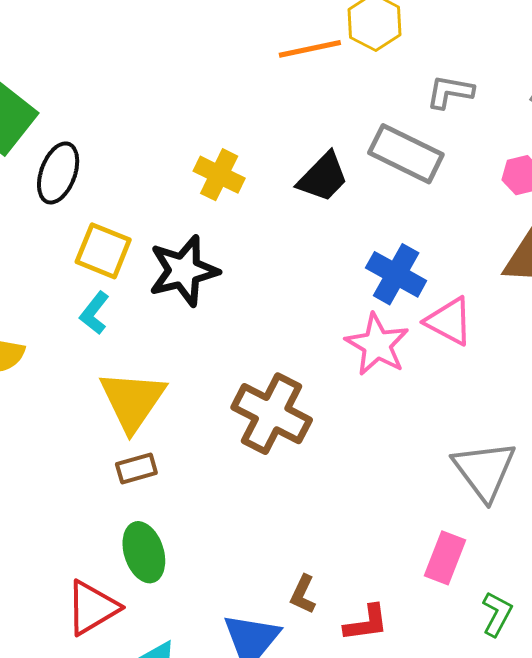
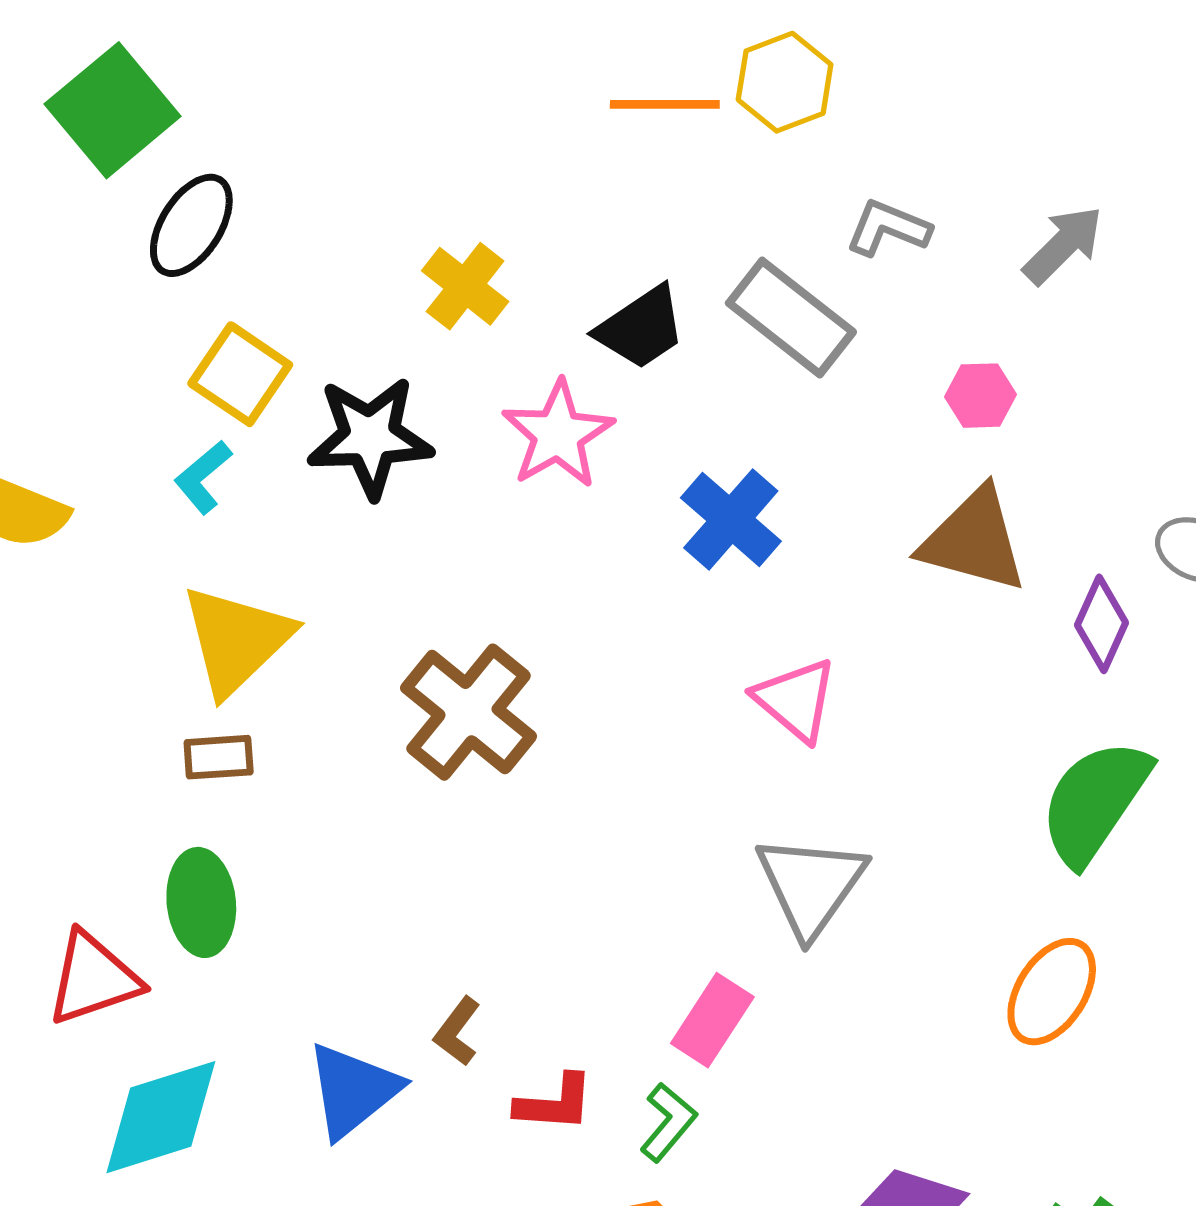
pink triangle: (449, 321) -> (796, 700), moved
pink star: (377, 345) -> (558, 434), moved
green L-shape: (497, 614) -> (668, 1122), moved

